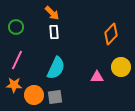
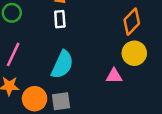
yellow circle: (121, 67) -> (134, 53), moved

